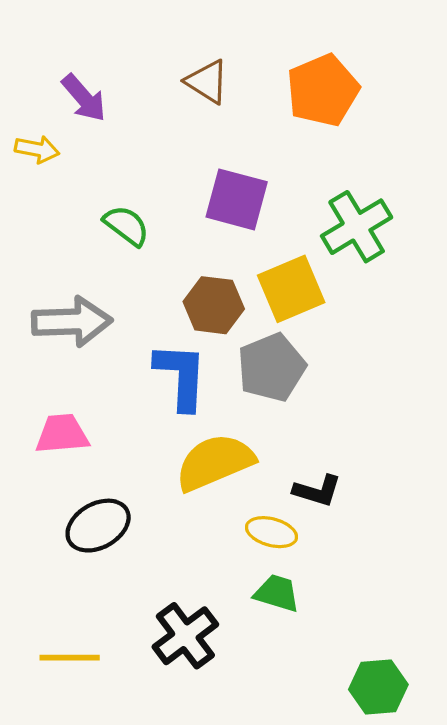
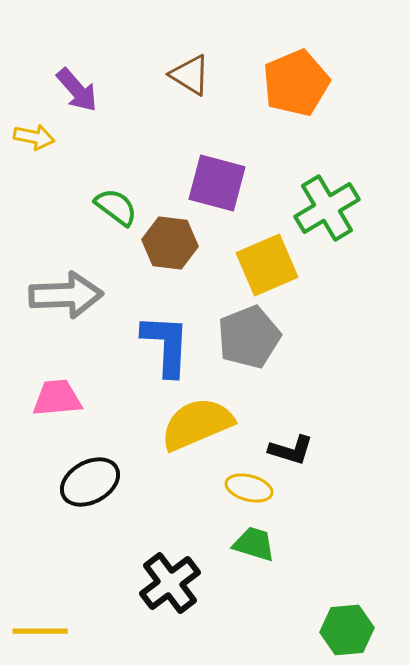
brown hexagon: (214, 305) -> (170, 243), moved
yellow line: (70, 658) -> (40, 631), moved

